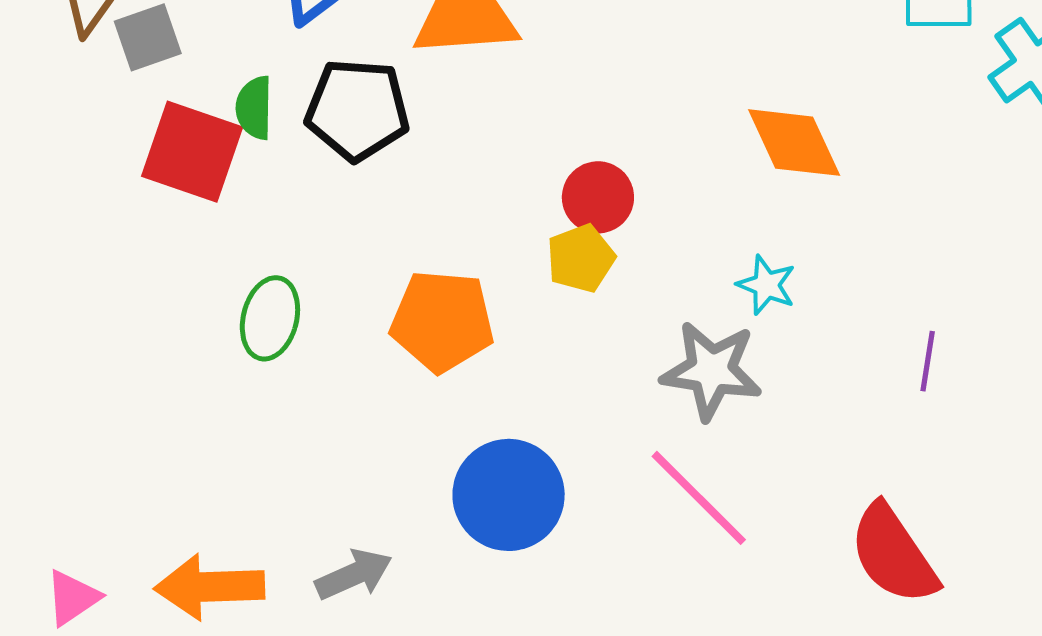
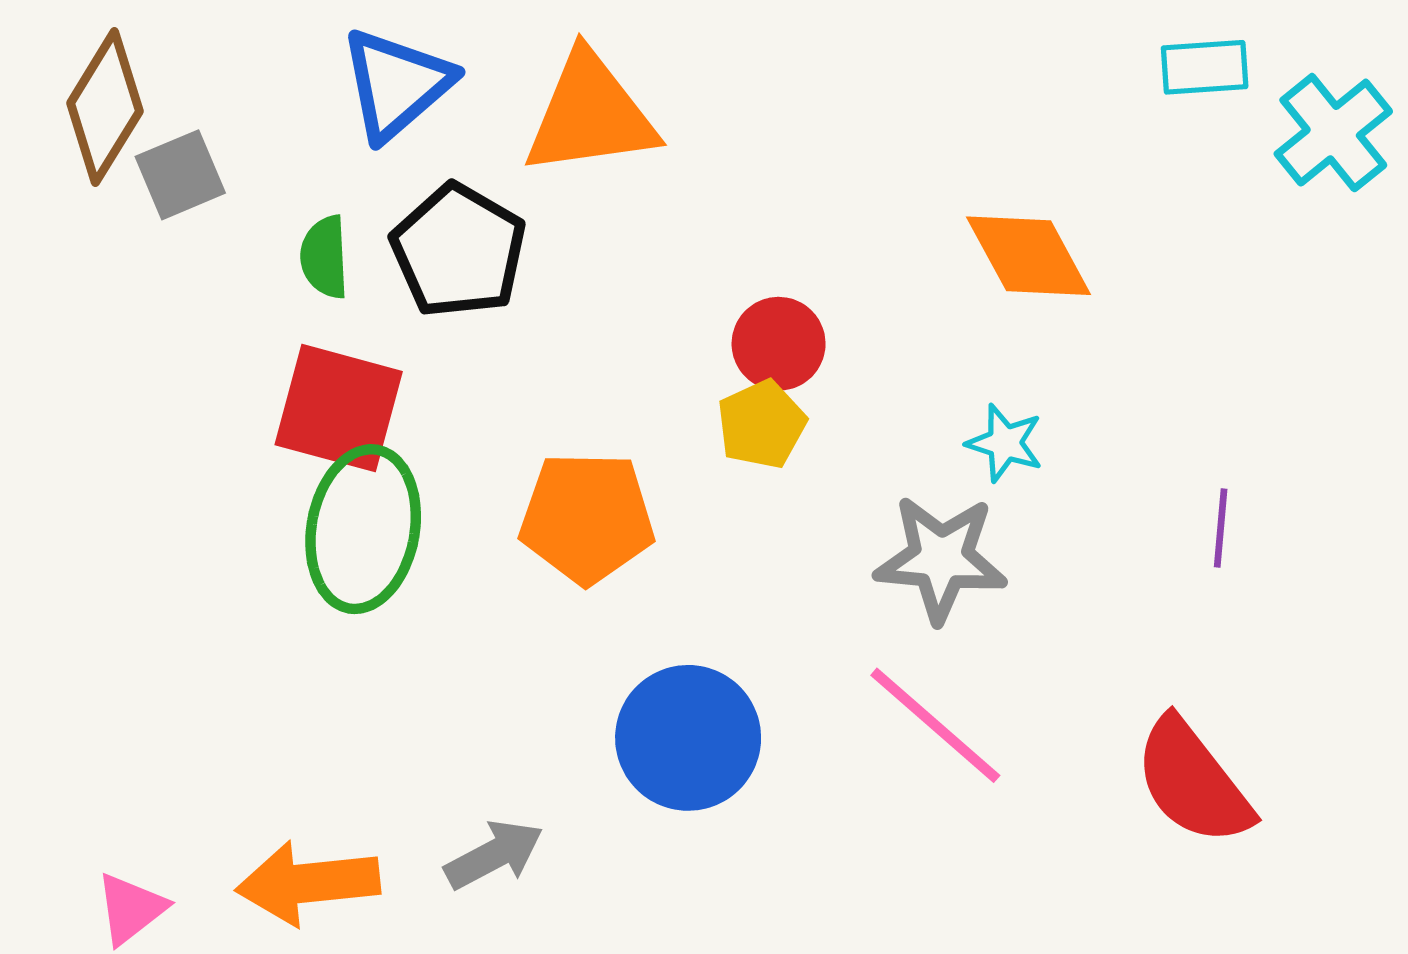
black pentagon: (357, 110) -> (459, 251), turned 30
red square: (192, 152) -> (339, 408), moved
green ellipse: (270, 318) -> (363, 529), size x1.5

